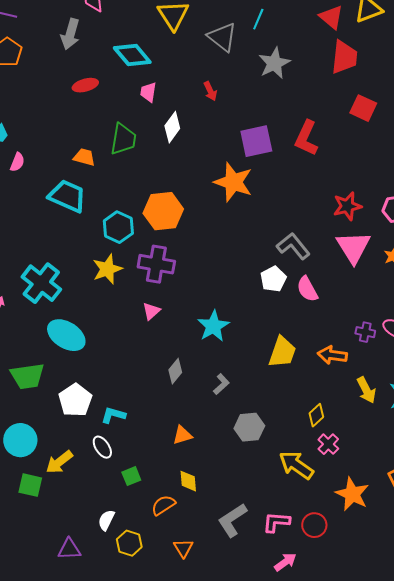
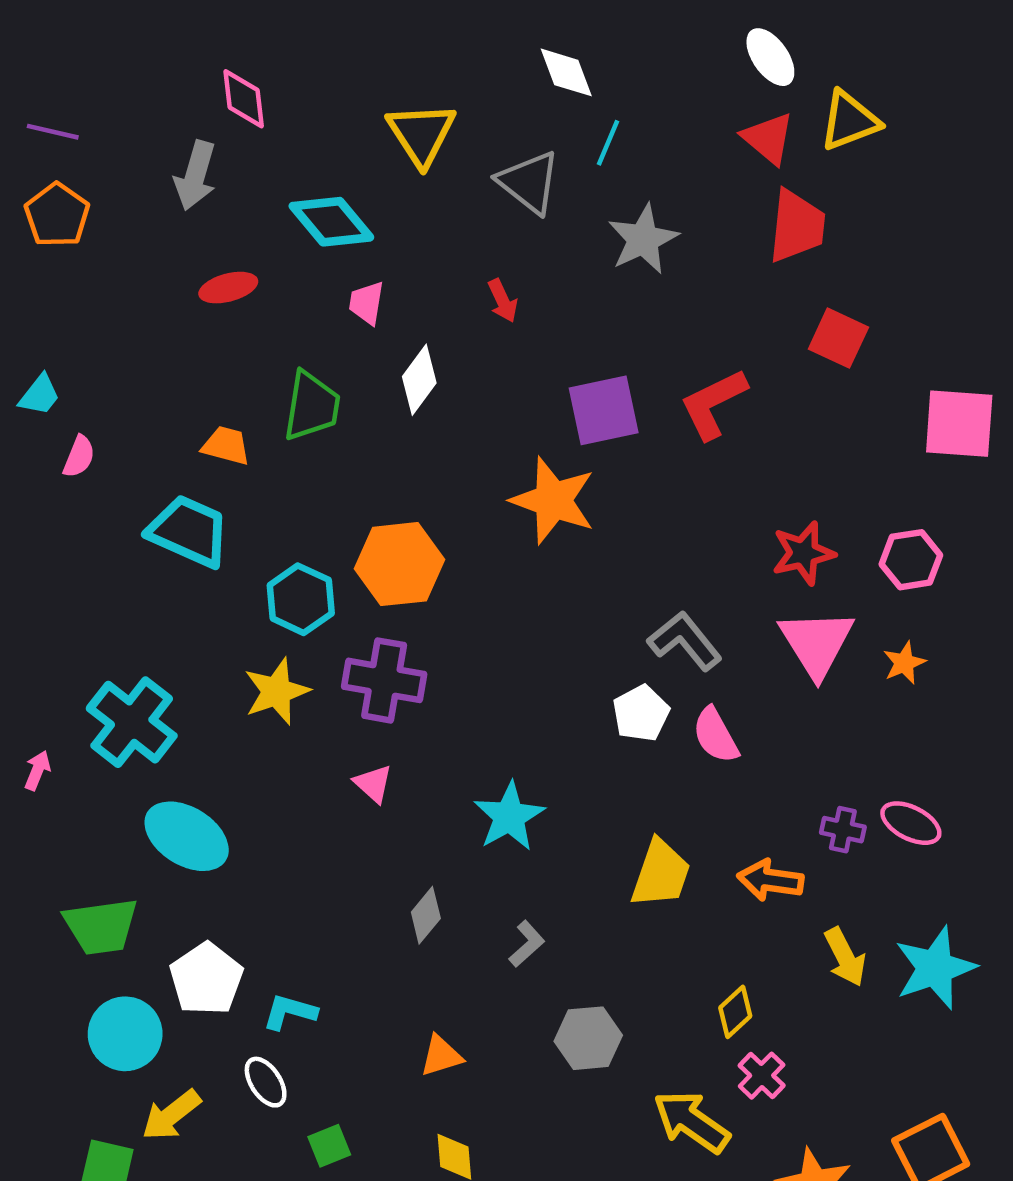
red L-shape: (306, 138) -> (713, 404), turned 39
pink triangle: (151, 311) -> (373, 784), turned -36
cyan circle: (20, 440) -> (125, 1034), moved

